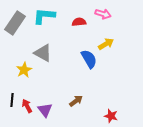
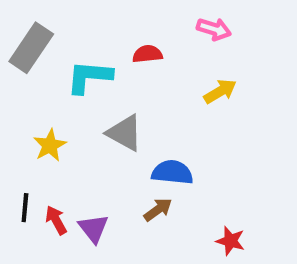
cyan L-shape: (44, 16) -> (89, 77), moved
red semicircle: (79, 22) -> (147, 54), moved
gray triangle: (43, 53) -> (125, 133), moved
blue semicircle: (89, 59) -> (172, 172), moved, turned -54

